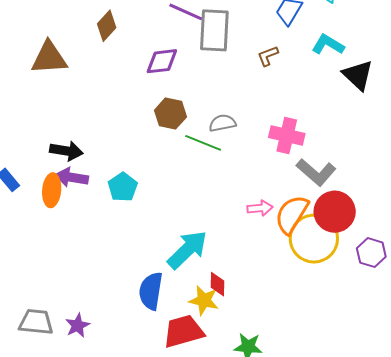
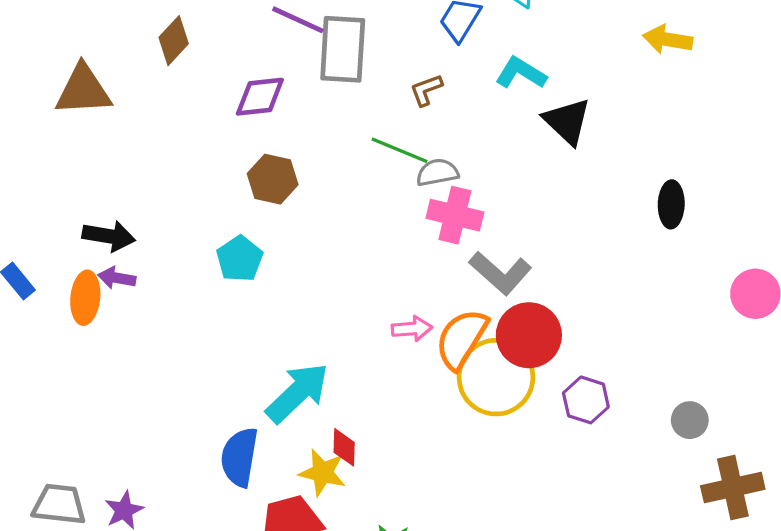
gray semicircle: (222, 123) -> (437, 172), moved
green line: (203, 143) -> (399, 150), moved
purple arrow: (72, 177) -> (117, 278), size x0.7
cyan pentagon: (123, 187) -> (240, 259), moved

